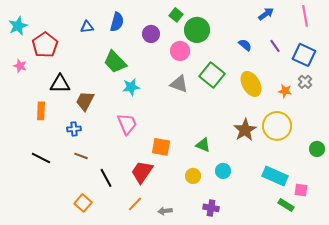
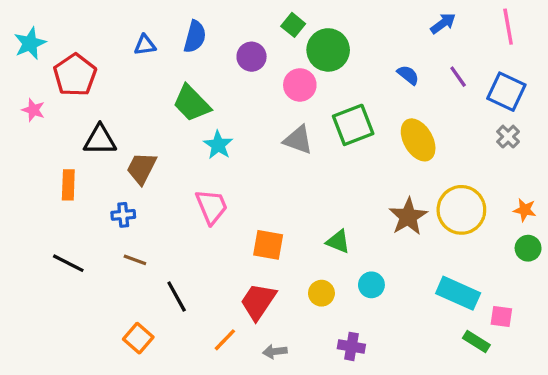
green square: (212, 75) -> (353, 125), turned 30
cyan star: (131, 87) -> (218, 145), turned -30
orange star: (285, 91) -> (525, 210), moved
red trapezoid: (142, 172) -> (258, 302), moved

